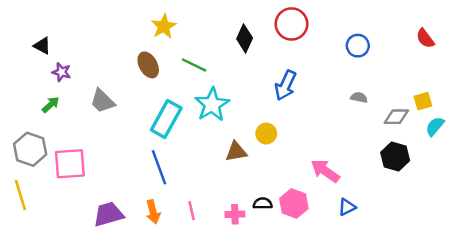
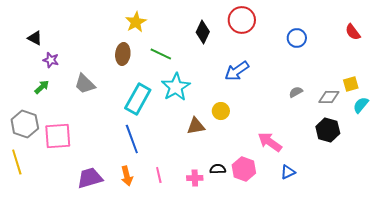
brown ellipse: (148, 65) -> (123, 54), turned 35
blue arrow: (285, 85) -> (237, 71), turned 30
gray semicircle: (359, 97) -> (296, 92), moved, turned -40

